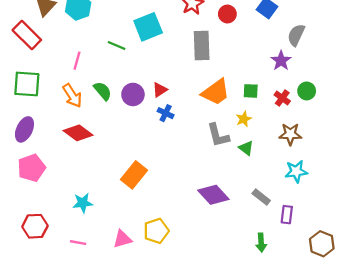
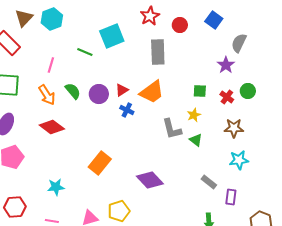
orange trapezoid: (216, 92) -> (152, 92), moved
purple diamond: (213, 195) -> (150, 180), moved

